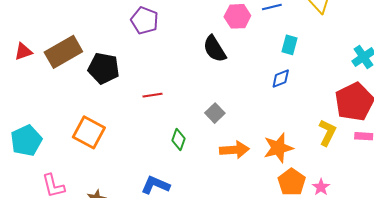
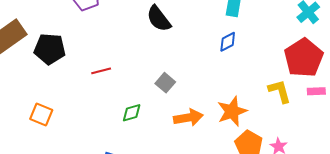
orange square: (89, 132) -> (41, 114), size x0.7
yellow L-shape: (327, 133) -> (280, 91), turned -36
green diamond: (179, 139) -> (132, 113), turned 60

